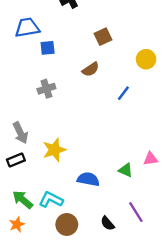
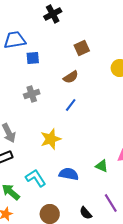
blue line: (123, 93) -> (71, 105), moved
yellow star: (54, 150) -> (51, 139), moved
cyan L-shape: (51, 200) -> (36, 178), moved, turned 30

